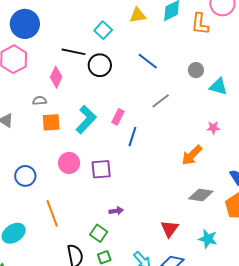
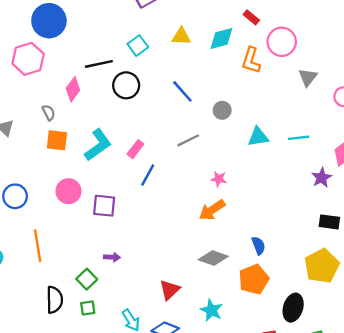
black line: (74, 52) -> (99, 64), turned -35
gray circle: (196, 70) -> (222, 110), moved
cyan triangle: (218, 87) -> (258, 137), turned -36
gray semicircle: (40, 101) -> (49, 113), turned 56
pink star: (213, 128) -> (219, 179), moved

